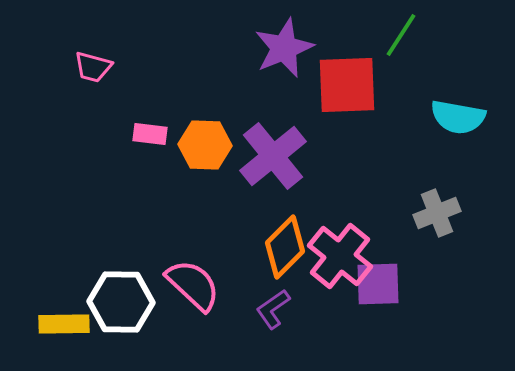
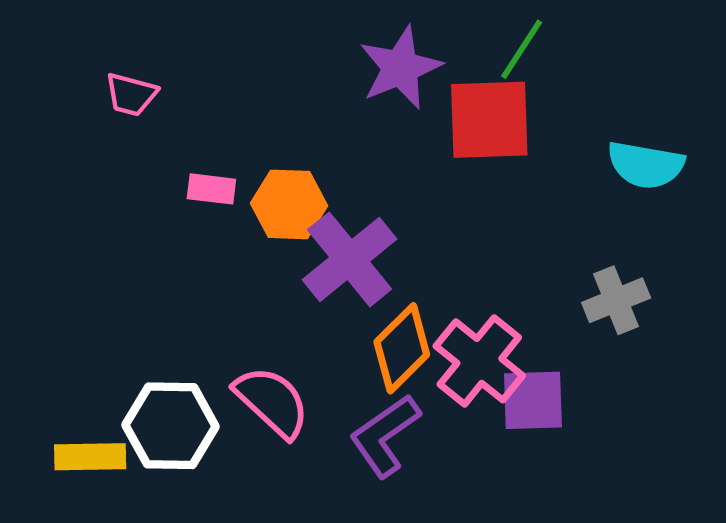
green line: (401, 35) -> (522, 49), moved
purple cross: (273, 156) -> (350, 259), moved
purple L-shape: (273, 309) -> (385, 436), size x1.5

